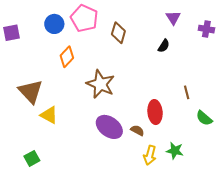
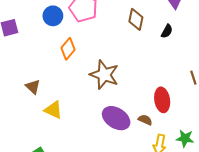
brown diamond: (118, 33) -> (136, 19), moved
brown triangle: (31, 91) -> (33, 87), size x0.6

